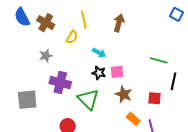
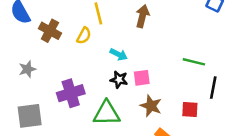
brown cross: (46, 23) -> (50, 31), moved
gray star: (46, 56) -> (27, 69), moved
purple cross: (60, 83) -> (71, 93), turned -30
green triangle: (88, 99) -> (107, 113), turned -45

